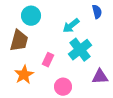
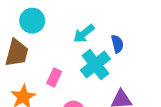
blue semicircle: (97, 12) -> (117, 44), moved

